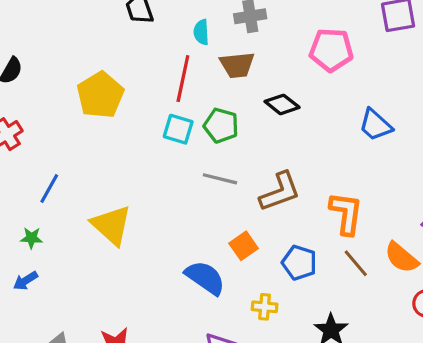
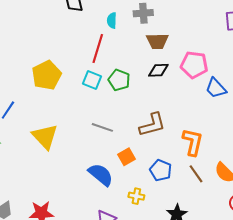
pink pentagon: (331, 50) -> (194, 65), moved
brown trapezoid: (237, 65) -> (157, 41), moved
yellow pentagon: (100, 95) -> (47, 75), moved
black diamond: (282, 104) -> (158, 70), turned -45
gray line: (220, 179) -> (102, 127), moved

